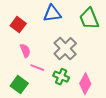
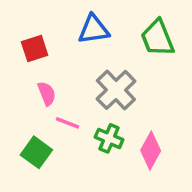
red square: (18, 25) -> (35, 48), turned 35

